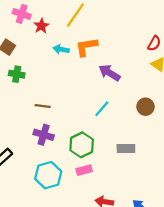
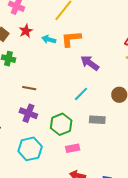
red star: (41, 26) -> (26, 31), moved
gray rectangle: (126, 149) -> (97, 120), moved
pink rectangle: (84, 170) -> (73, 148), moved

